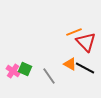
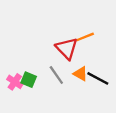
red triangle: (86, 42) -> (67, 48), moved
gray line: (49, 76) -> (56, 75), moved

